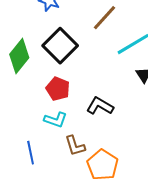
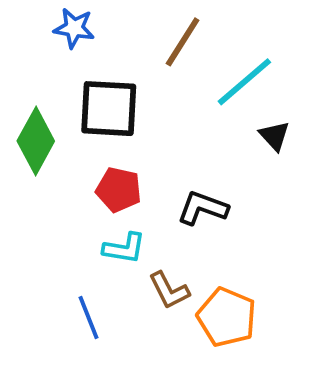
black square: (60, 46) -> (109, 109), turned -32

